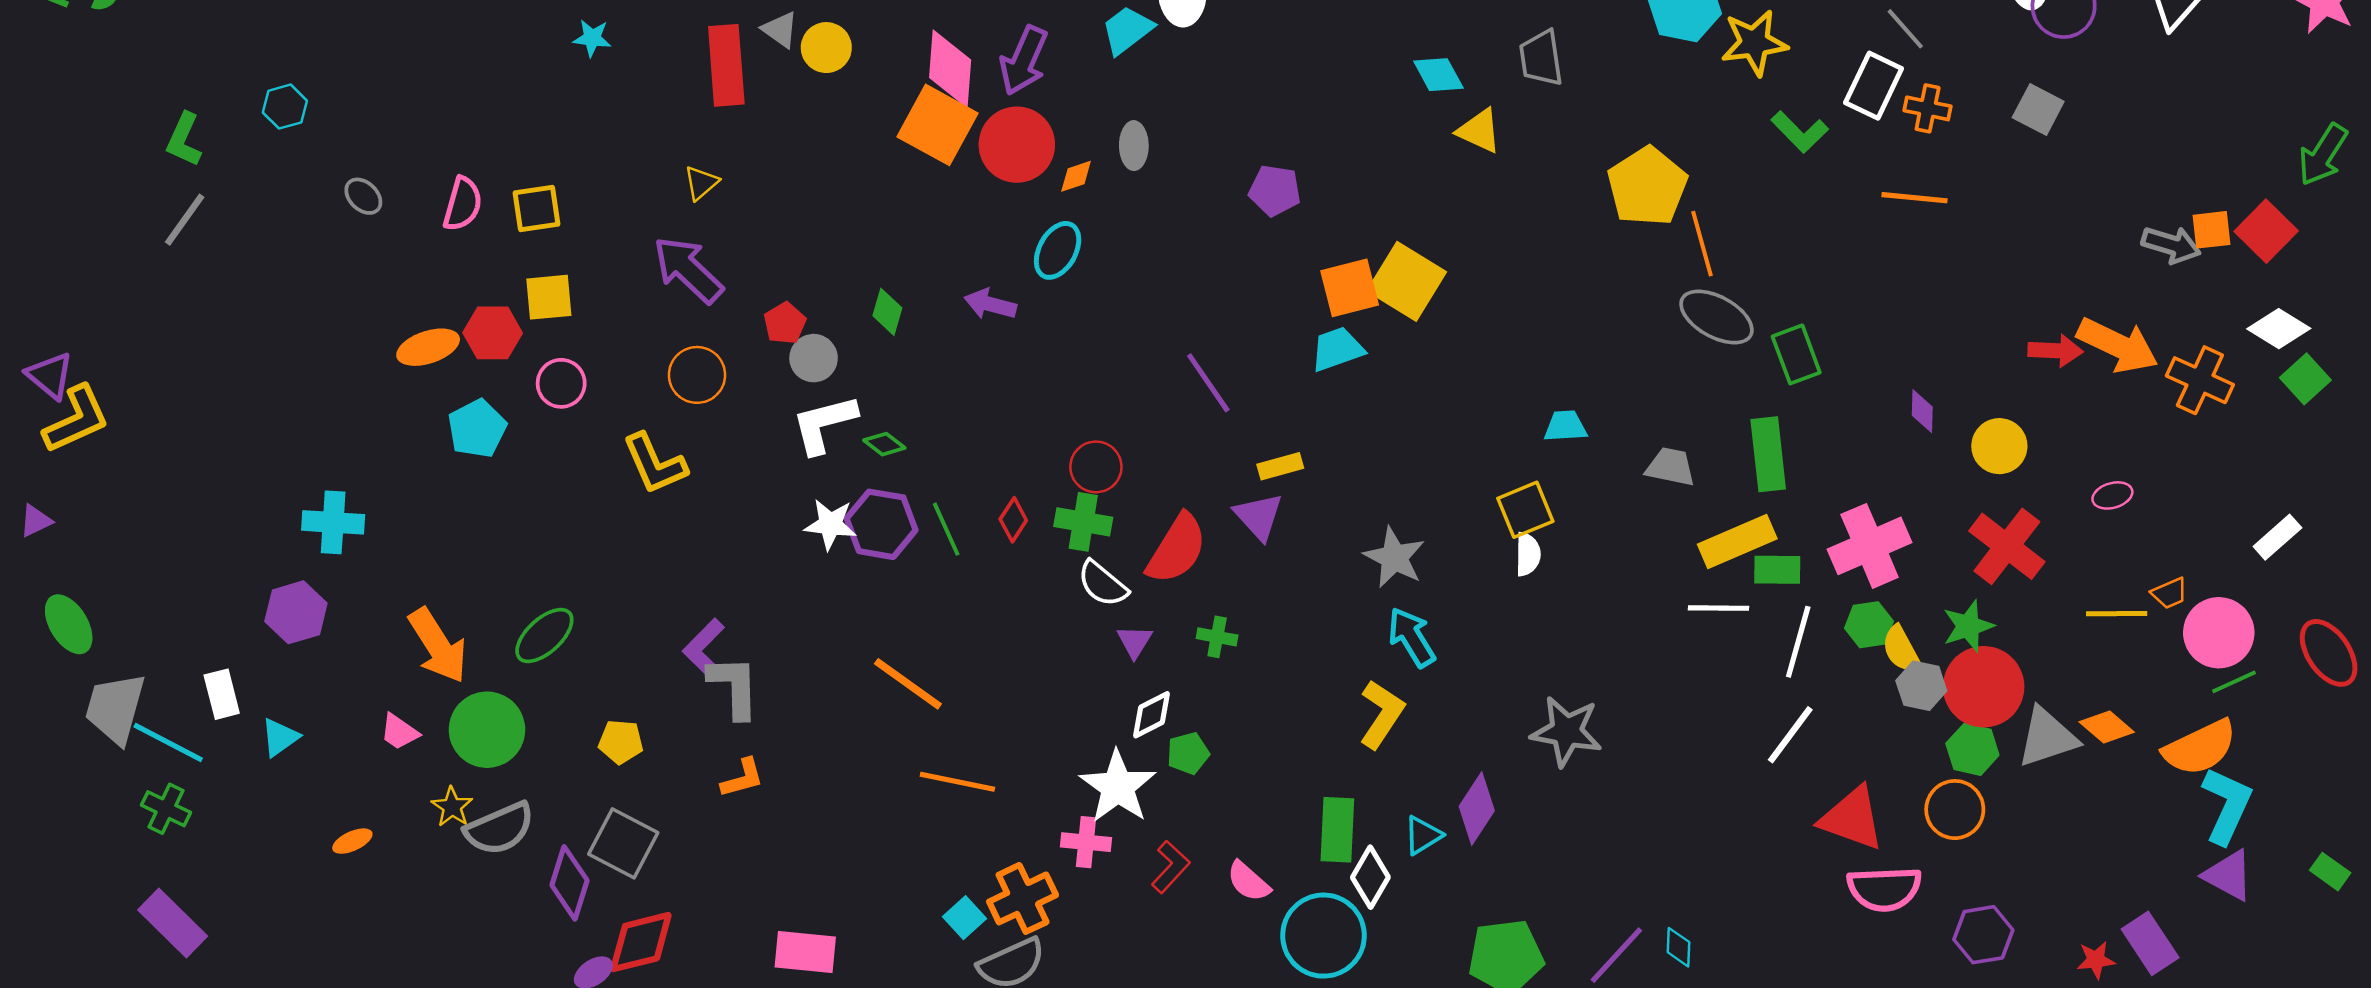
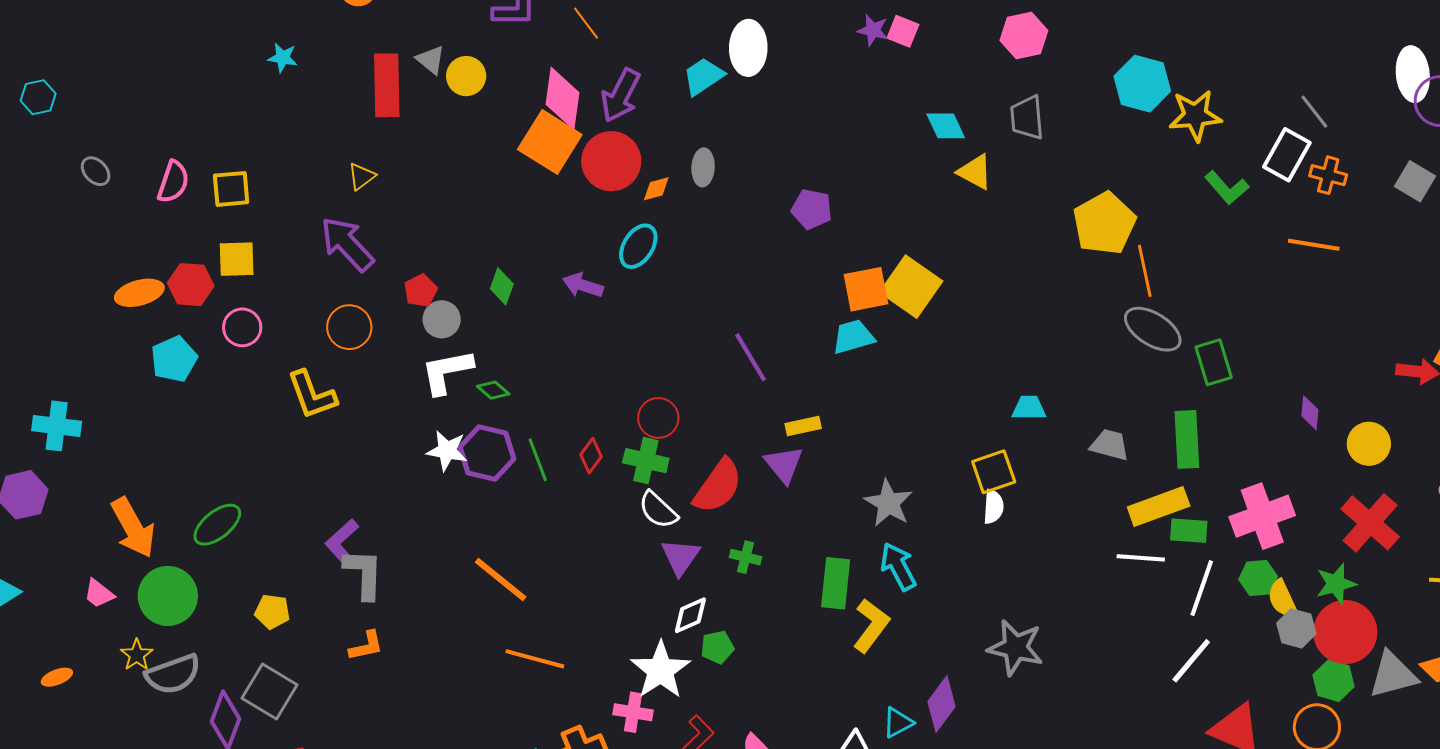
purple triangle: (1134, 641) -> (680, 557), size x1.4
green rectangle: (1337, 830) -> (836, 583), moved

